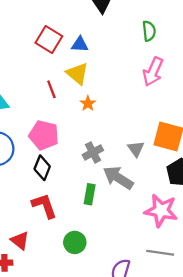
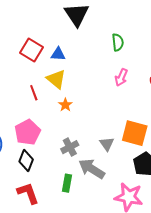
pink arrow: (153, 72) -> (121, 77), size x0.7
pink pentagon: (44, 135) -> (28, 132), turned 30

